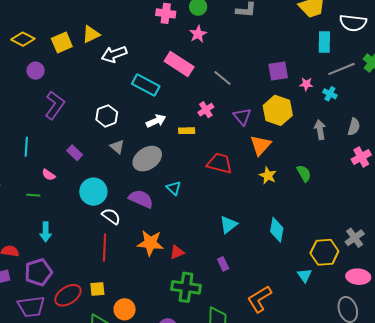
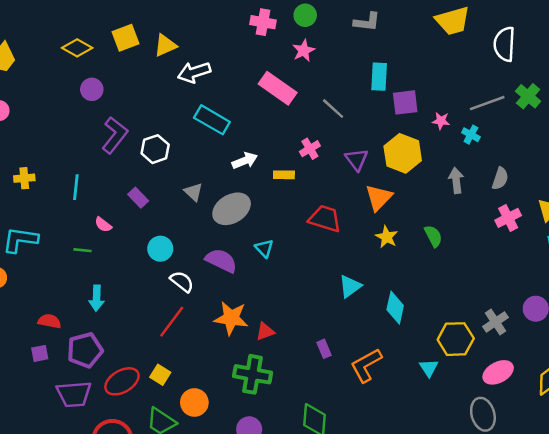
white semicircle: (353, 23) -> (504, 44), turned 84
cyan rectangle: (324, 42) -> (379, 77), moved
yellow square: (62, 43) -> (125, 38), moved
cyan rectangle: (146, 85) -> (212, 120), moved
white hexagon: (107, 116) -> (155, 149), moved
cyan circle: (93, 192) -> (160, 249), size x0.7
cyan triangle: (229, 225) -> (350, 286), moved
red line: (105, 248) -> (172, 322), turned 32
pink ellipse: (358, 277) -> (498, 372), turned -35
green cross: (186, 287) -> (253, 374), moved
yellow square: (97, 289) -> (160, 375), turned 35
orange L-shape: (259, 299) -> (366, 365), moved

